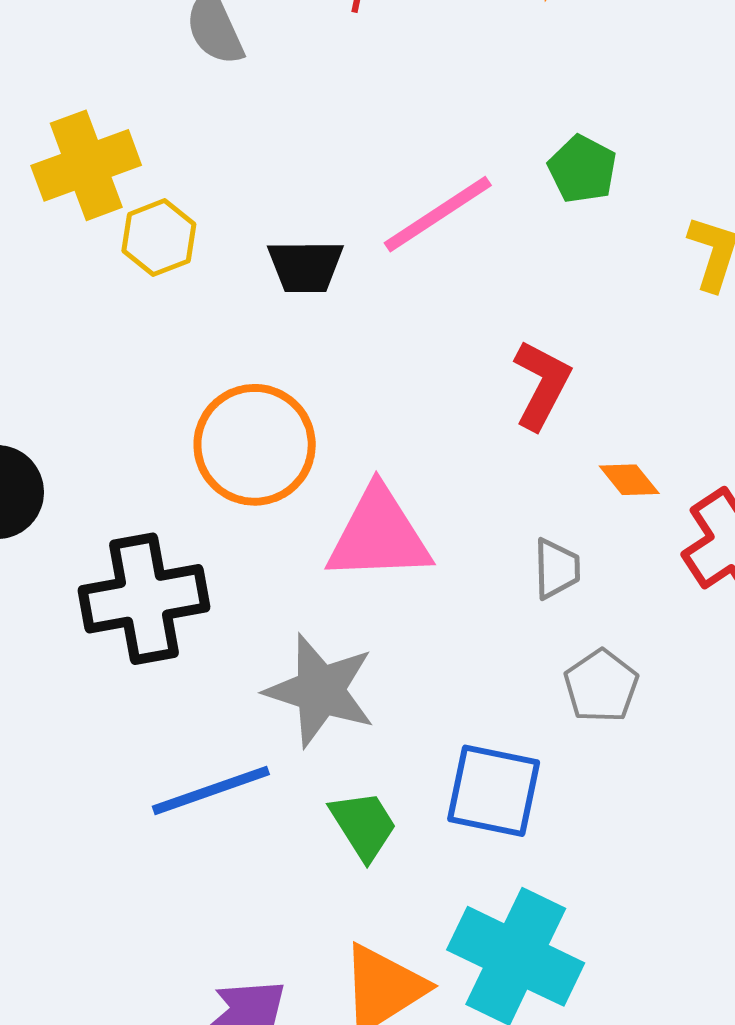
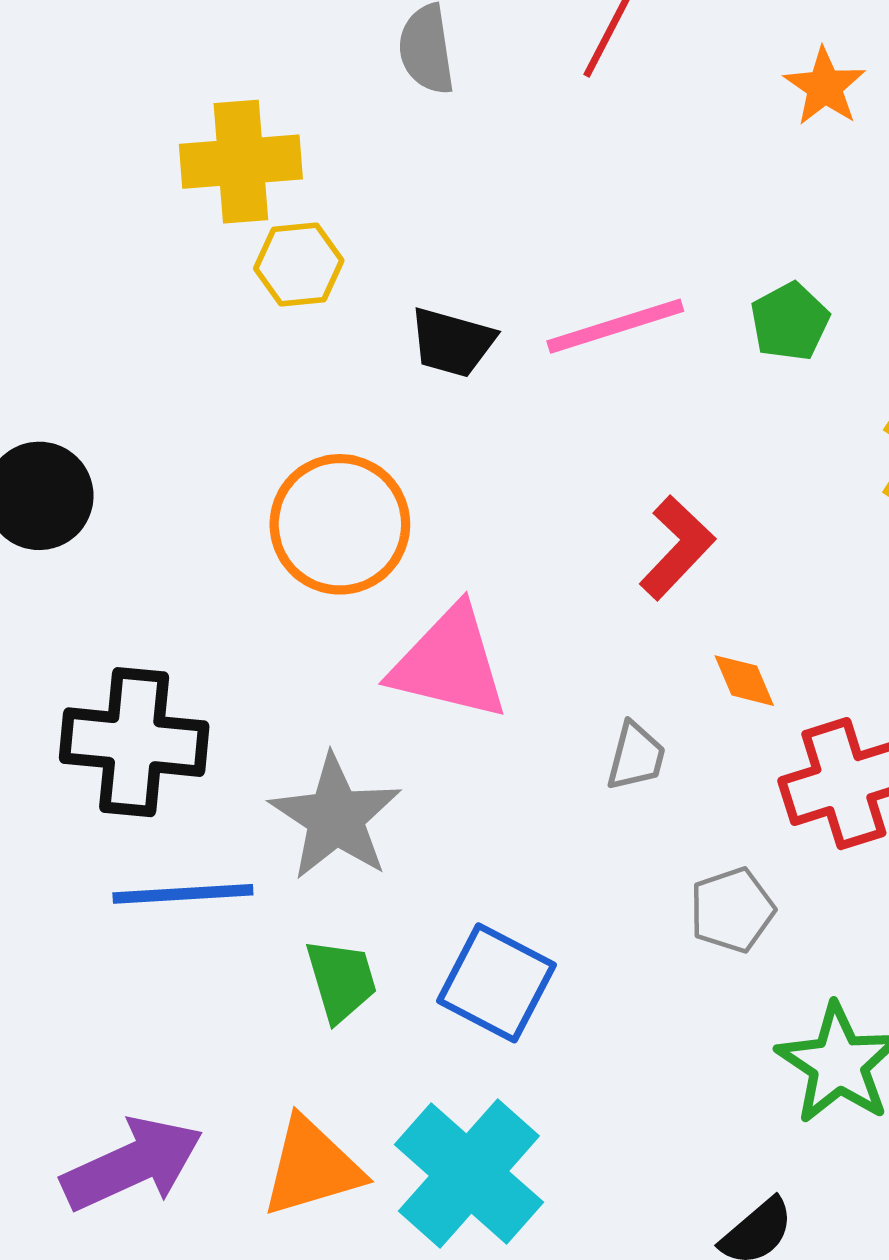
black cross: (144, 599) -> (134, 742), moved
gray pentagon: (601, 686) -> (732, 910), moved

